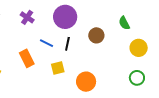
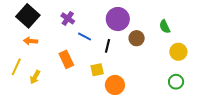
purple circle: (65, 17) -> (118, 19), moved
blue line: (46, 43) -> (85, 37), moved
orange circle: (86, 82) -> (115, 85), moved

